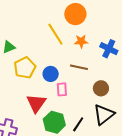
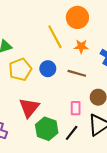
blue circle: (51, 74) -> (48, 69), moved
pink rectangle: (62, 89) -> (76, 108), moved

